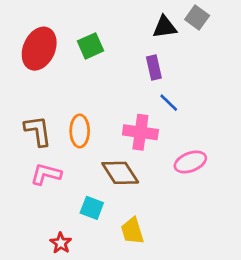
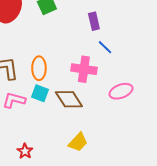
cyan square: (92, 208) -> (40, 93), moved
yellow trapezoid: (132, 231) -> (78, 142), turned -120

